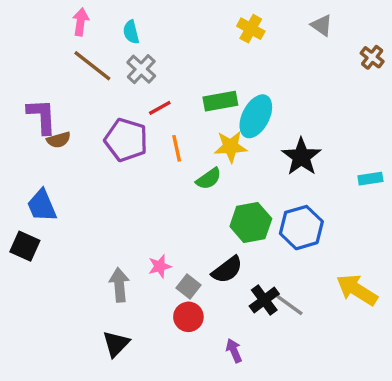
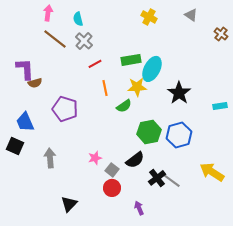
purple pentagon: (126, 140) -> (65, 109), moved
gray arrow: (119, 285) -> (50, 158), moved

